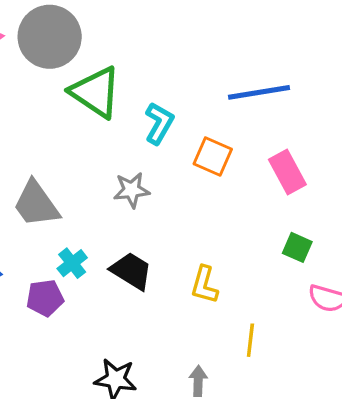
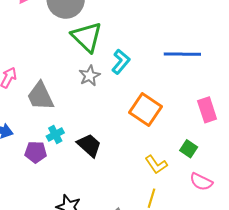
orange square: (213, 156) -> (145, 110), moved, size x1.4
pink rectangle: (287, 172) -> (207, 110), moved
gray star: (132, 190) -> (90, 76), moved, turned -30
yellow L-shape: (204, 285) -> (156, 164), moved, turned -60

